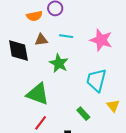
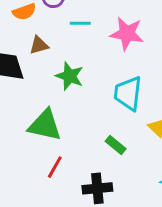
cyan line: (66, 36) -> (80, 23), moved

